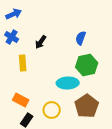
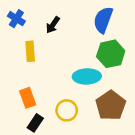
blue semicircle: (81, 38) -> (103, 20), size x1.5
orange rectangle: (21, 100) -> (28, 98), turned 42

